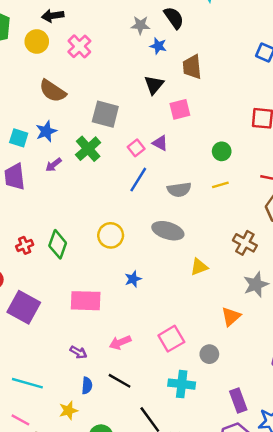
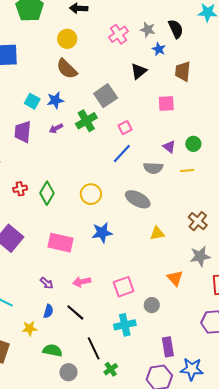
yellow circle: (37, 41) -> (67, 39), moved
pink cross: (79, 46) -> (118, 34), moved
black triangle: (154, 85) -> (139, 71), moved
gray square: (105, 114) -> (106, 96), turned 30
purple triangle: (160, 143) -> (169, 147), moved
blue star: (133, 279) -> (102, 233), size x1.5
orange triangle: (231, 316) -> (175, 278), turned -42
cyan cross: (182, 384) -> (125, 325), turned -30

